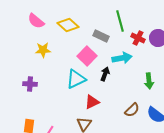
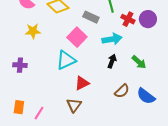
black arrow: (105, 74) -> (112, 61), moved
green arrow: (149, 81) -> (139, 62), turned -42

